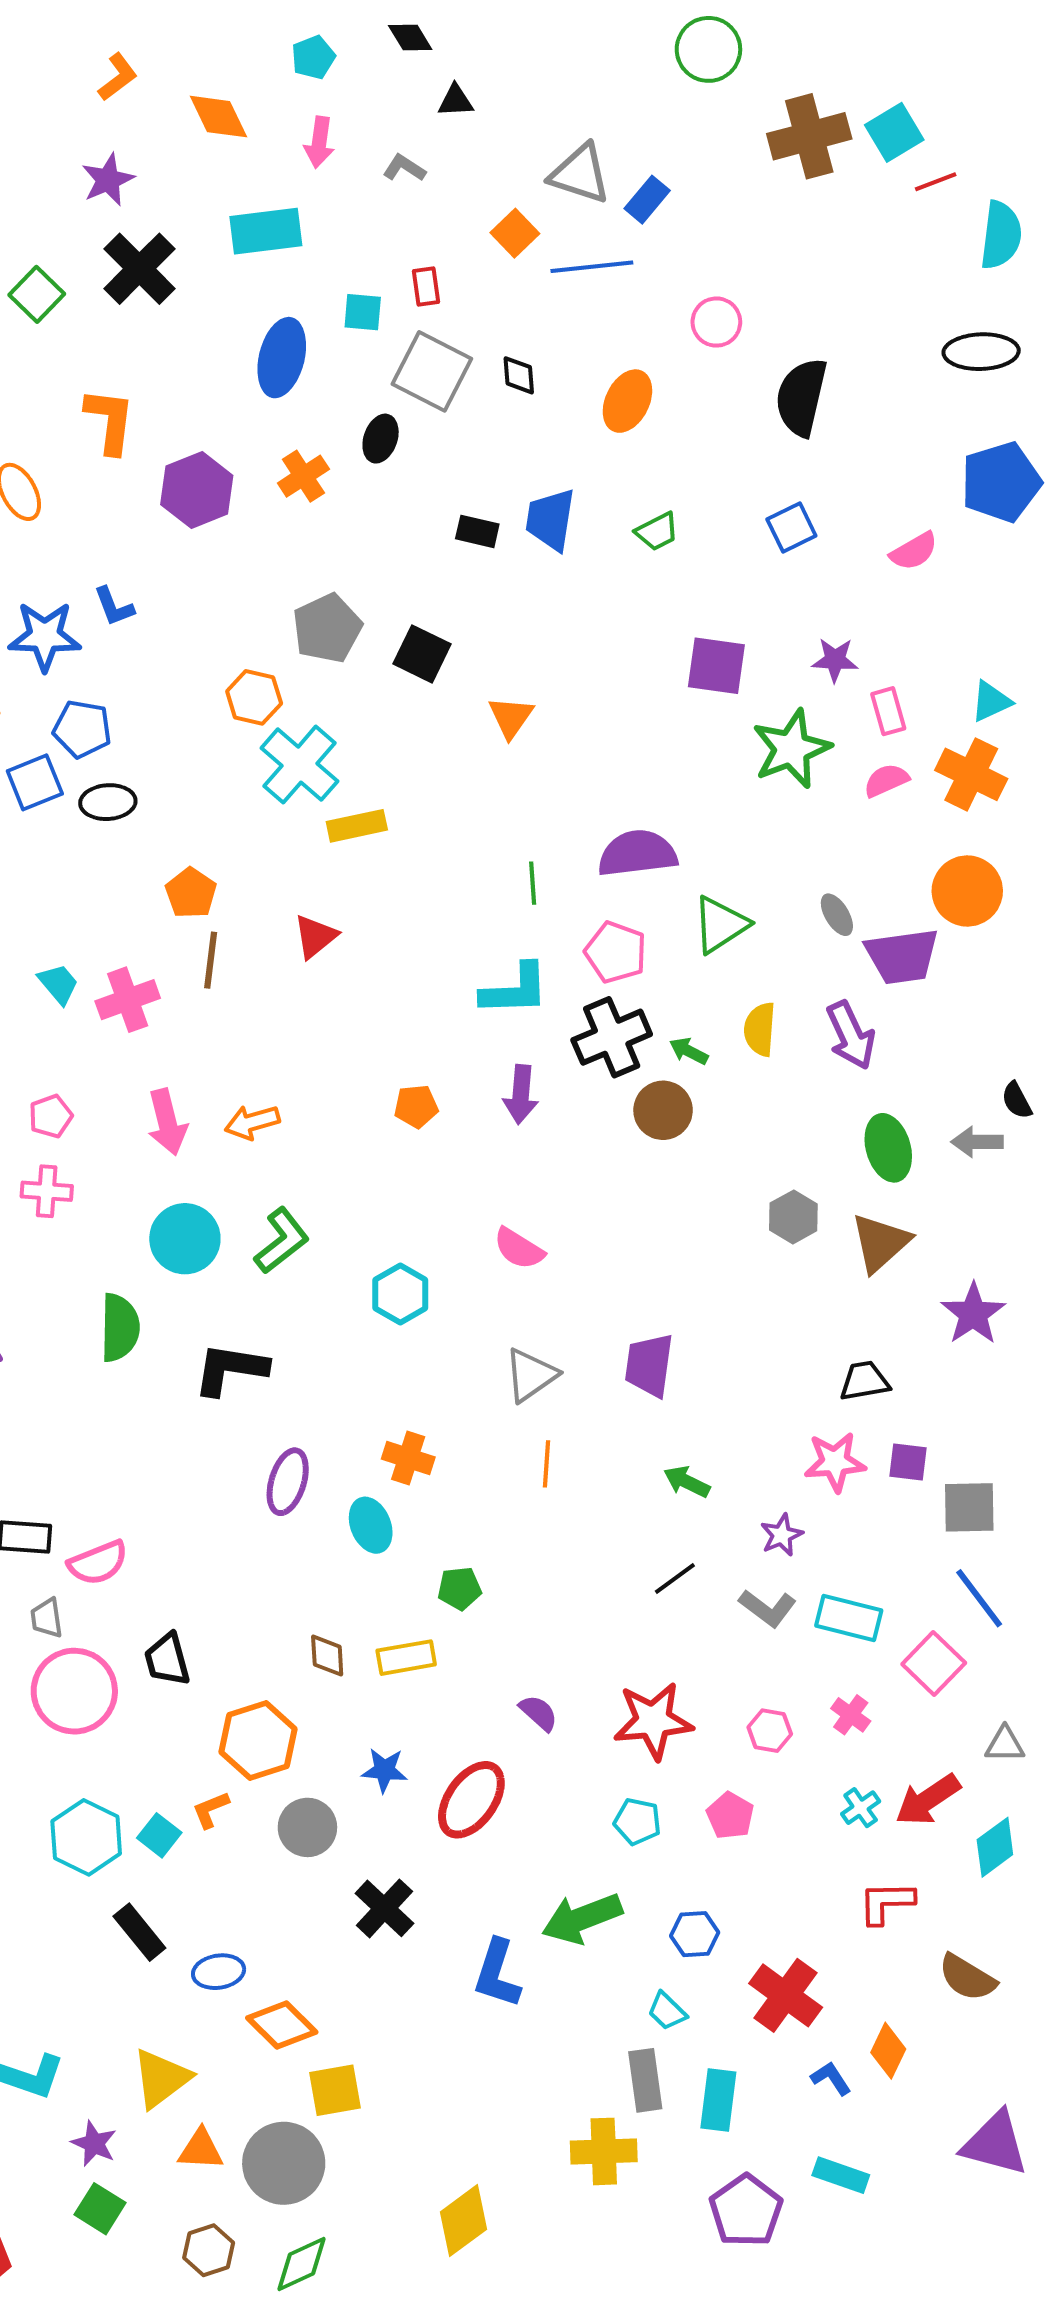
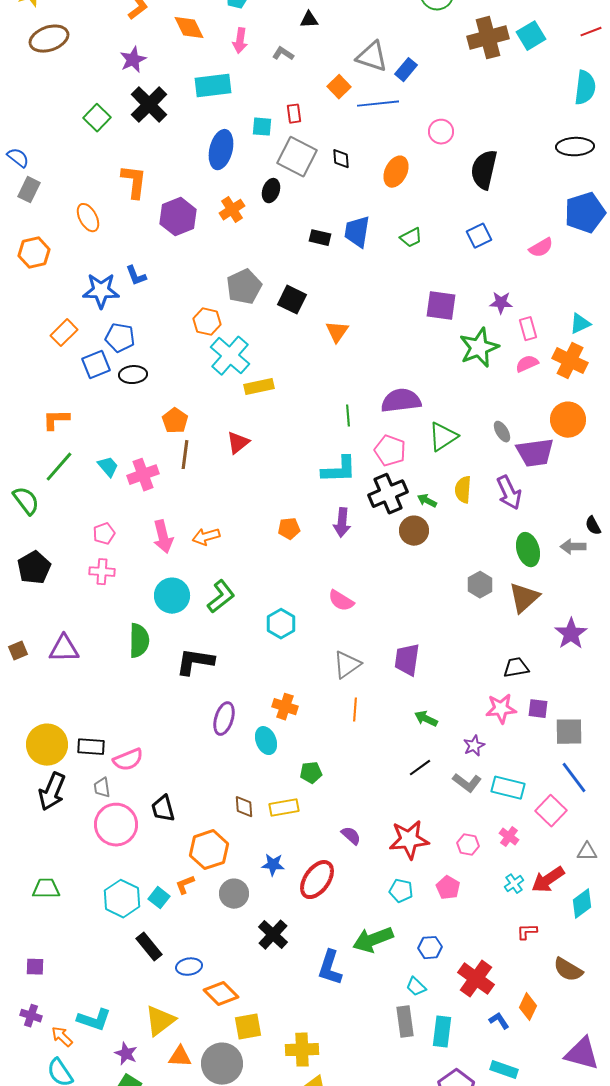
red line: (936, 182) -> (591, 32), moved
red L-shape: (886, 1903) -> (527, 932), size x0.7
yellow cross: (604, 2151) -> (302, 1050), moved

